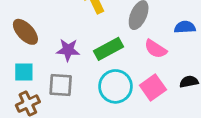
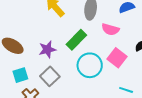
gray square: (61, 85) -> (50, 76), turned -30

